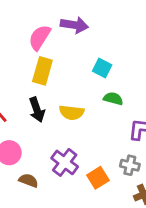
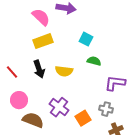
pink semicircle: (40, 37) -> (41, 17), turned 102
yellow rectangle: (42, 71) -> (43, 41), turned 54
brown semicircle: (29, 180) -> (33, 120), size x1.5

